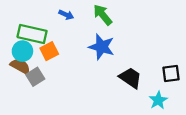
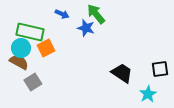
blue star: (102, 47) -> (86, 28), moved, size x0.7
gray square: (35, 77) -> (33, 82), moved

